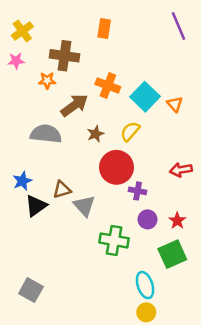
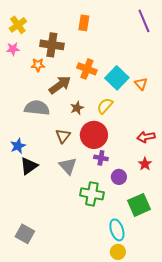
brown triangle: (62, 190) -> (63, 136), moved, turned -35
purple cross: (138, 191) -> (101, 158), moved
red star: (177, 221) -> (145, 164), moved

